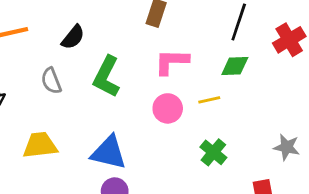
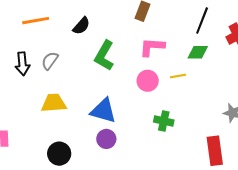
gray semicircle: (51, 81) -> (50, 61), moved, turned 54
green cross: (213, 152) -> (164, 121), moved, turned -30

